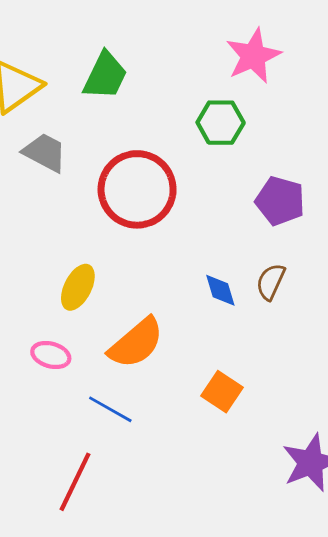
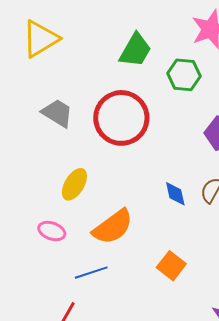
green trapezoid: (105, 76) -> (135, 50), moved
gray trapezoid: (45, 152) -> (57, 113), moved
blue line: (110, 409) -> (91, 273), turned -52

